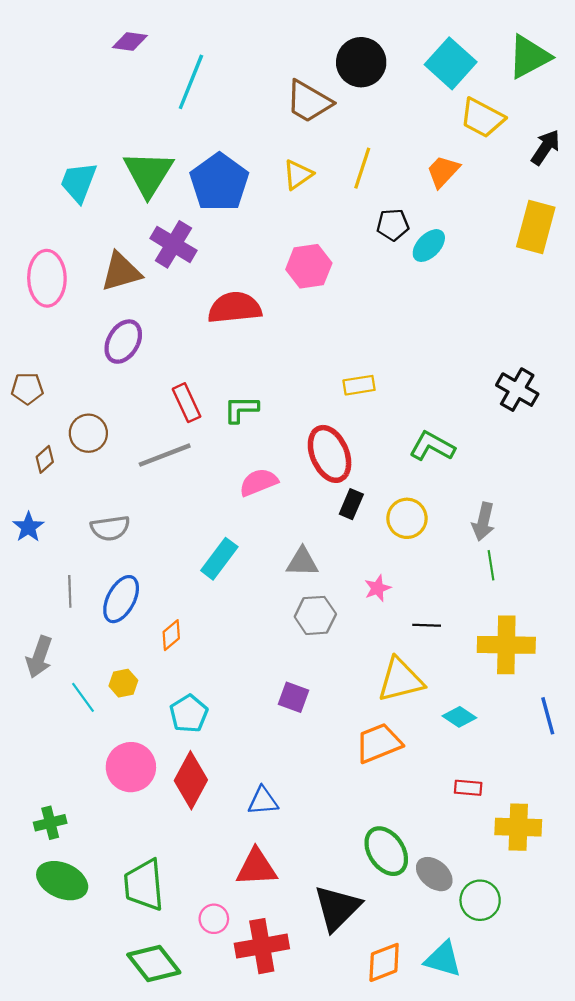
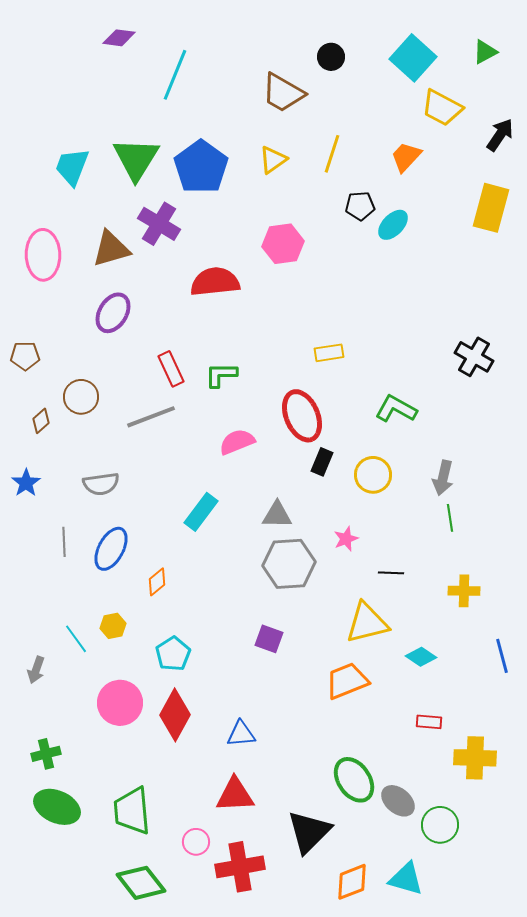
green triangle: (529, 57) -> (485, 52), size x0.6
black circle: (361, 62) -> (331, 57), size x0.6
gray hexagon: (315, 615) -> (289, 564), size x1.4
yellow cross: (506, 645) -> (464, 591), size x0.6
gray arrow: (39, 657) -> (36, 670), moved, size x0.7

